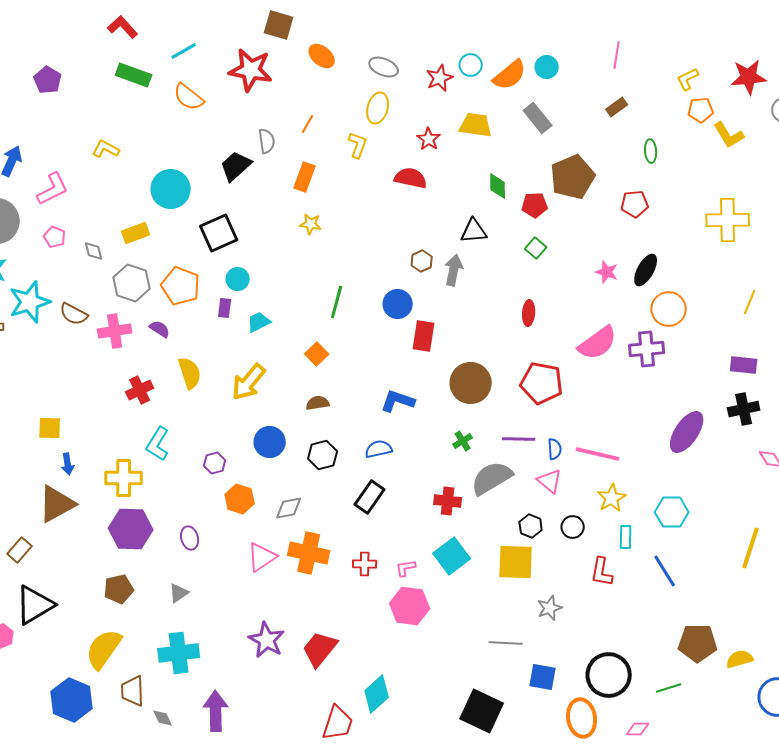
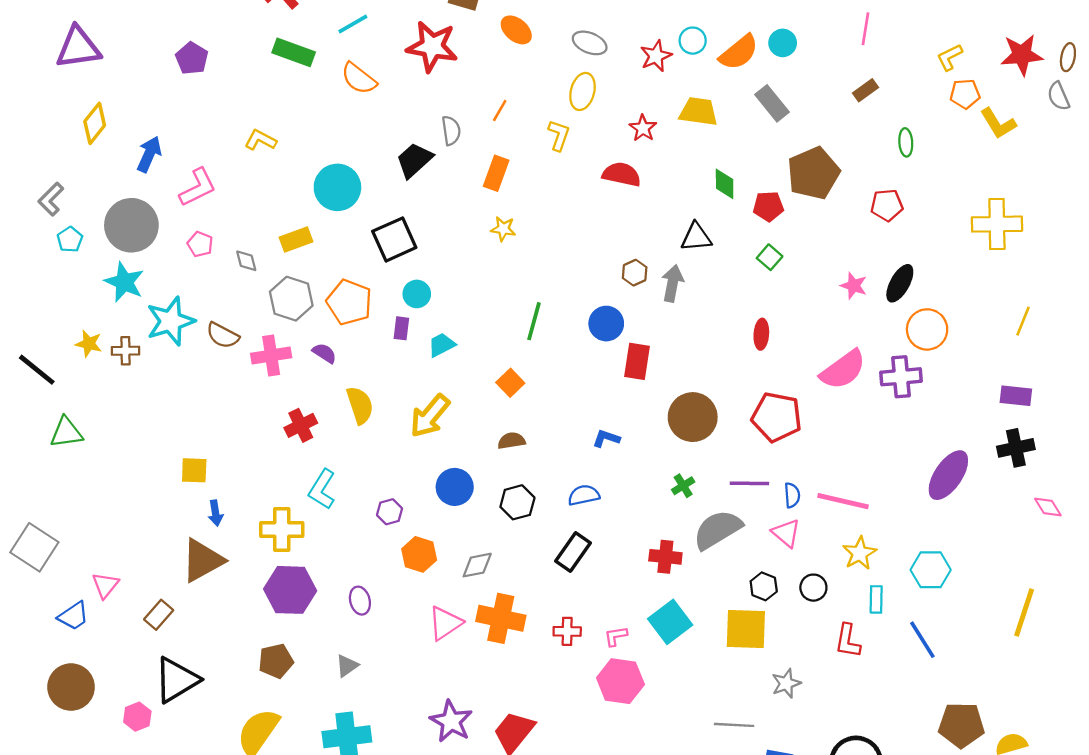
blue L-shape: (398, 401) -> (606, 438), size x0.7

